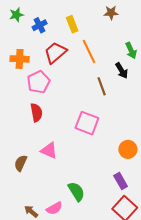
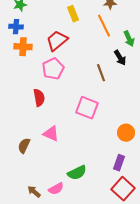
blue cross: (40, 25) -> (16, 27), moved, turned 32
orange line: (89, 52) -> (104, 26), moved
pink pentagon: (39, 82) -> (53, 69), moved
purple rectangle: (121, 181) -> (119, 163), turned 49
green semicircle: (76, 191) -> (77, 173), turned 96

